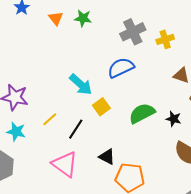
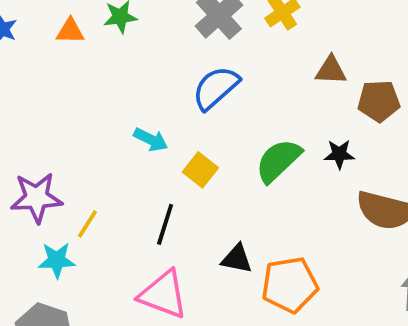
orange triangle: (56, 18) -> (70, 31), turned -35
cyan arrow: (81, 84) -> (151, 140), size x0.7
yellow line: (50, 119) -> (87, 224), moved

